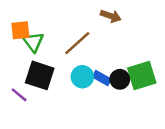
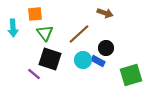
orange square: (20, 30) -> (35, 14), moved
green square: (142, 75) -> (131, 75), moved
black circle: (120, 79) -> (106, 48), moved

